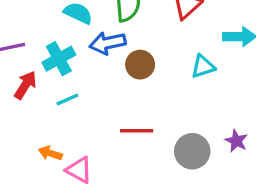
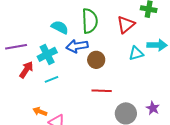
cyan triangle: (203, 66) -> (136, 53), moved
red line: (137, 131) -> (102, 91), moved

